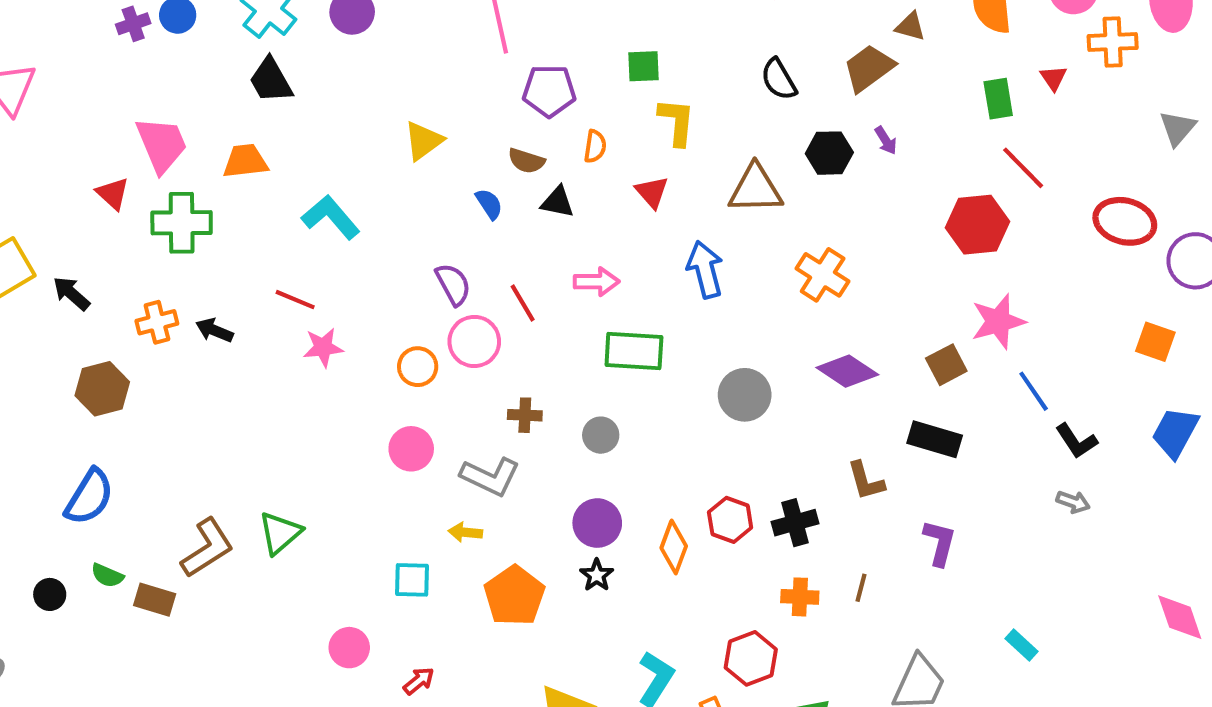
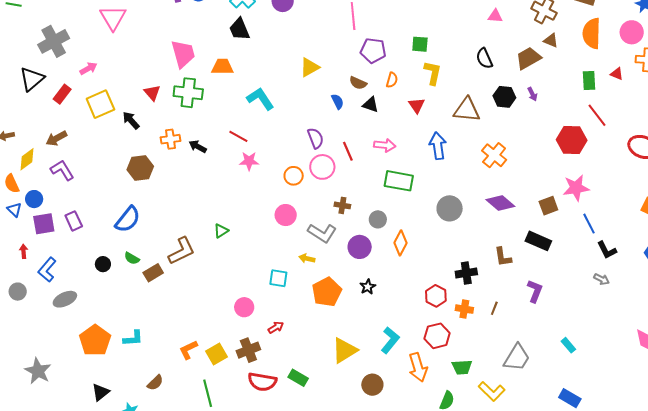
red triangle: (1053, 78) -> (617, 74), turned -40
red triangle: (113, 194) -> (152, 93), moved
red hexagon: (730, 520) -> (436, 296), moved
purple circle: (597, 523) -> (360, 247), moved
green triangle: (280, 533) -> (221, 231), moved, size x0.7
orange diamond: (674, 547) -> (400, 243), moved
brown rectangle: (155, 600) -> (153, 273), turned -54

